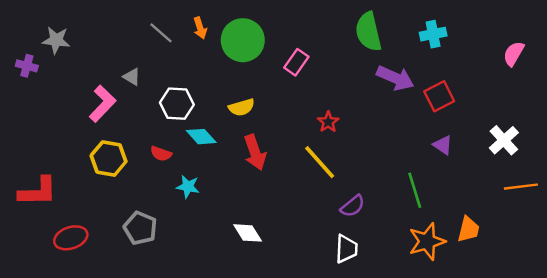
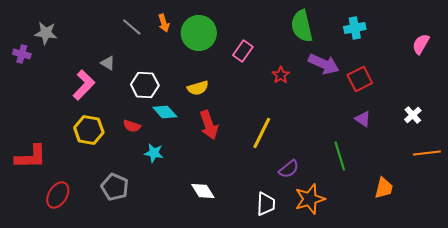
red star: (328, 122) -> (281, 75), moved
white cross: (504, 140) -> (413, 115), size x0.7
yellow line: (320, 162) -> (262, 133), turned 68
red ellipse: (71, 238) -> (58, 195), turned -40
orange star: (427, 241) -> (310, 199), moved
white trapezoid: (346, 249) -> (266, 204), moved

